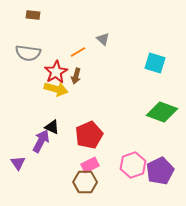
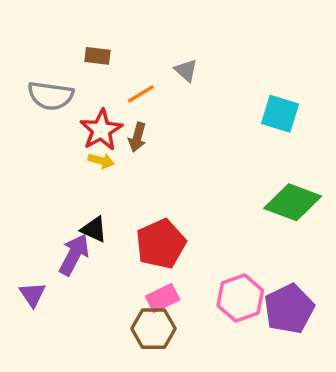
brown rectangle: (33, 15) -> (98, 56), moved
yellow arrow: (56, 89) -> (101, 161), size x0.6

